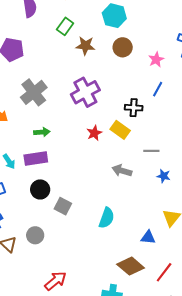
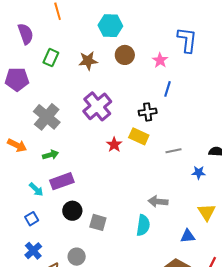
green rectangle: (65, 26) -> (51, 58), moved
green arrow: (42, 132) -> (51, 155), moved
gray arrow: (122, 171) -> (158, 202), moved
blue star: (164, 176) -> (199, 173), moved

